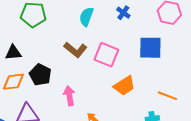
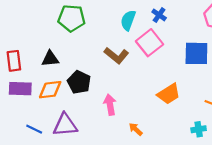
blue cross: (123, 13) -> (159, 15), moved
pink square: (106, 55) -> (149, 43), moved, turned 30

